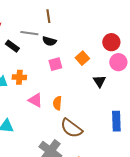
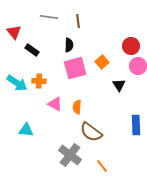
brown line: (48, 16) -> (78, 21), moved
gray line: (29, 33) -> (49, 17), moved
black semicircle: (49, 41) -> (69, 45), turned -104
pink square: (55, 64) -> (75, 68), size x1.6

